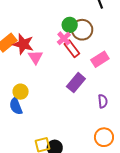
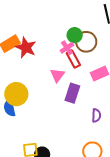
pink triangle: (35, 57) -> (57, 75), moved
purple rectangle: (76, 83) -> (72, 93), turned -30
yellow circle: (21, 92) -> (16, 94), size x1.5

